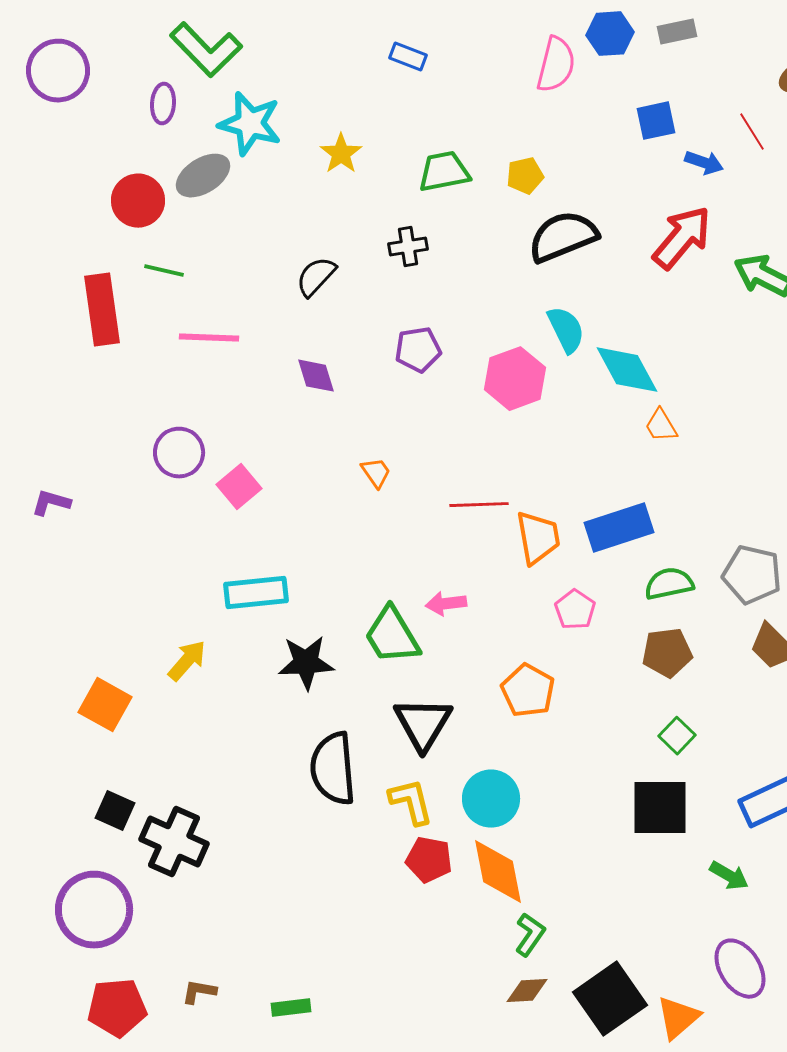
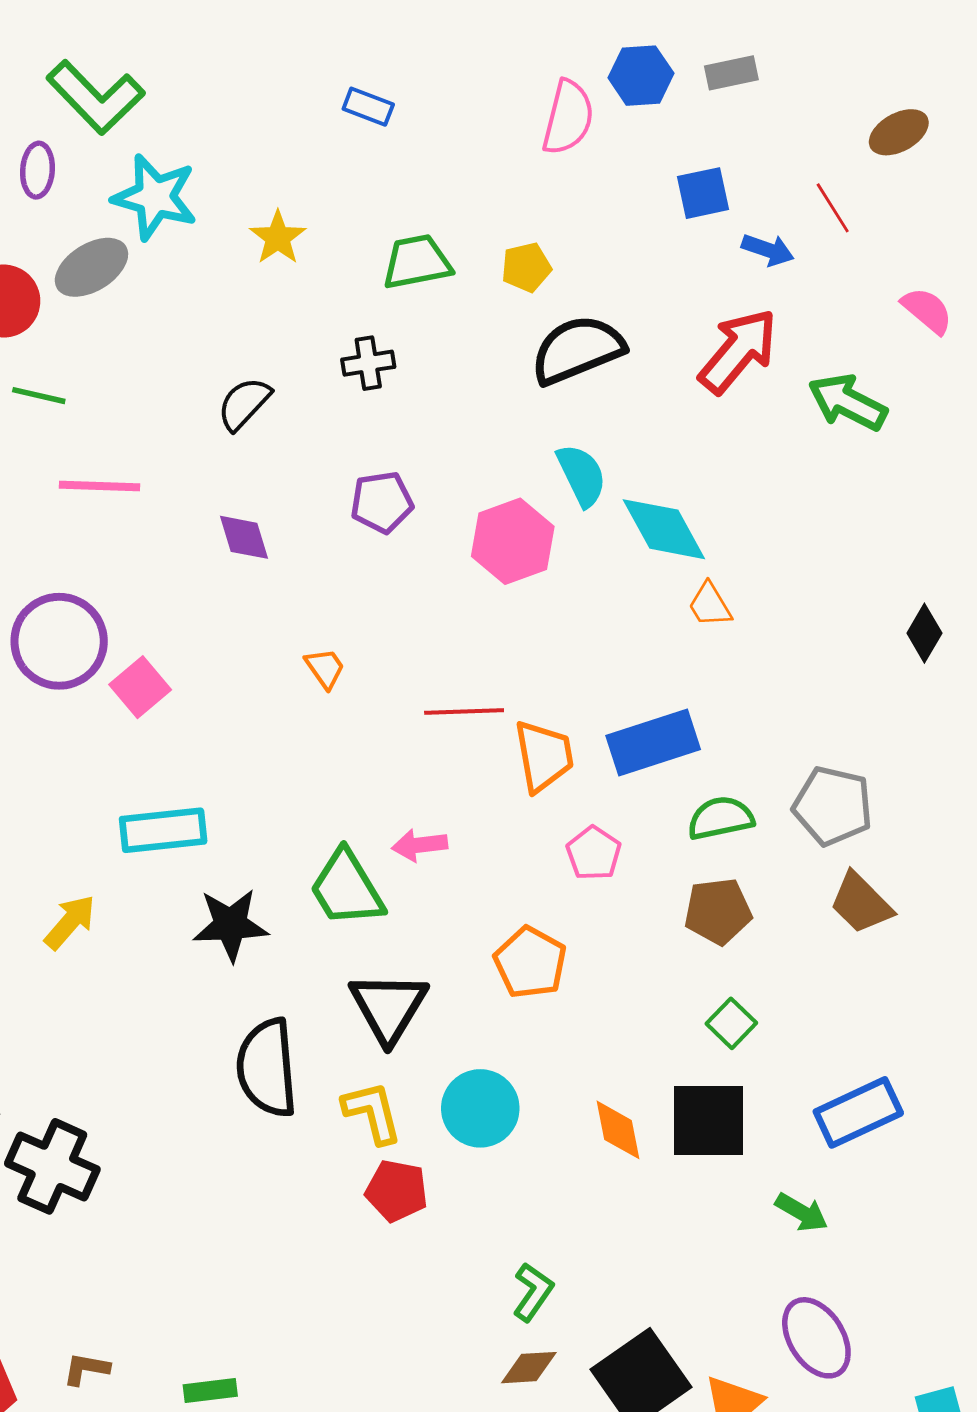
purple circle: (179, 453) -> (59, 641), size x1.4
orange diamond: (498, 872) -> (618, 1130), moved, size x0.7

